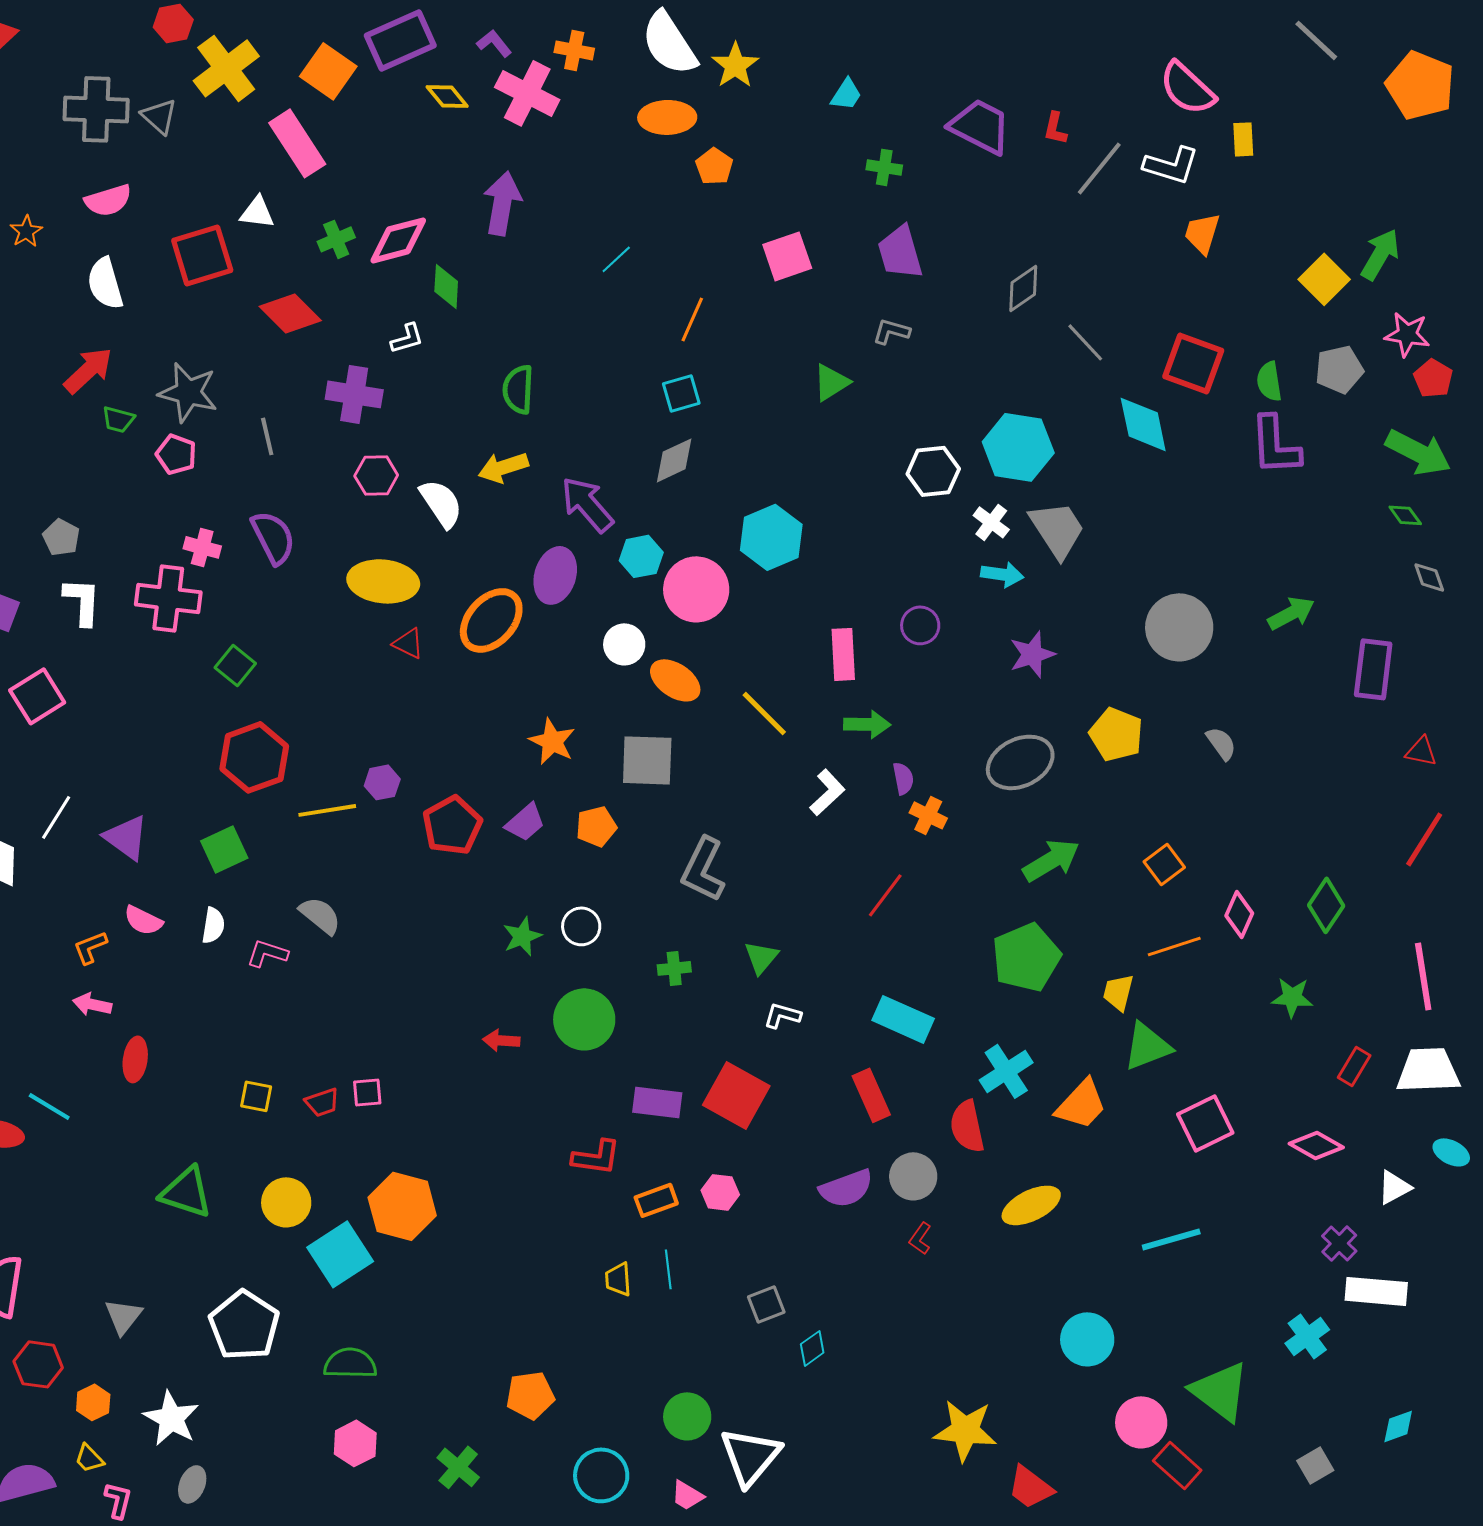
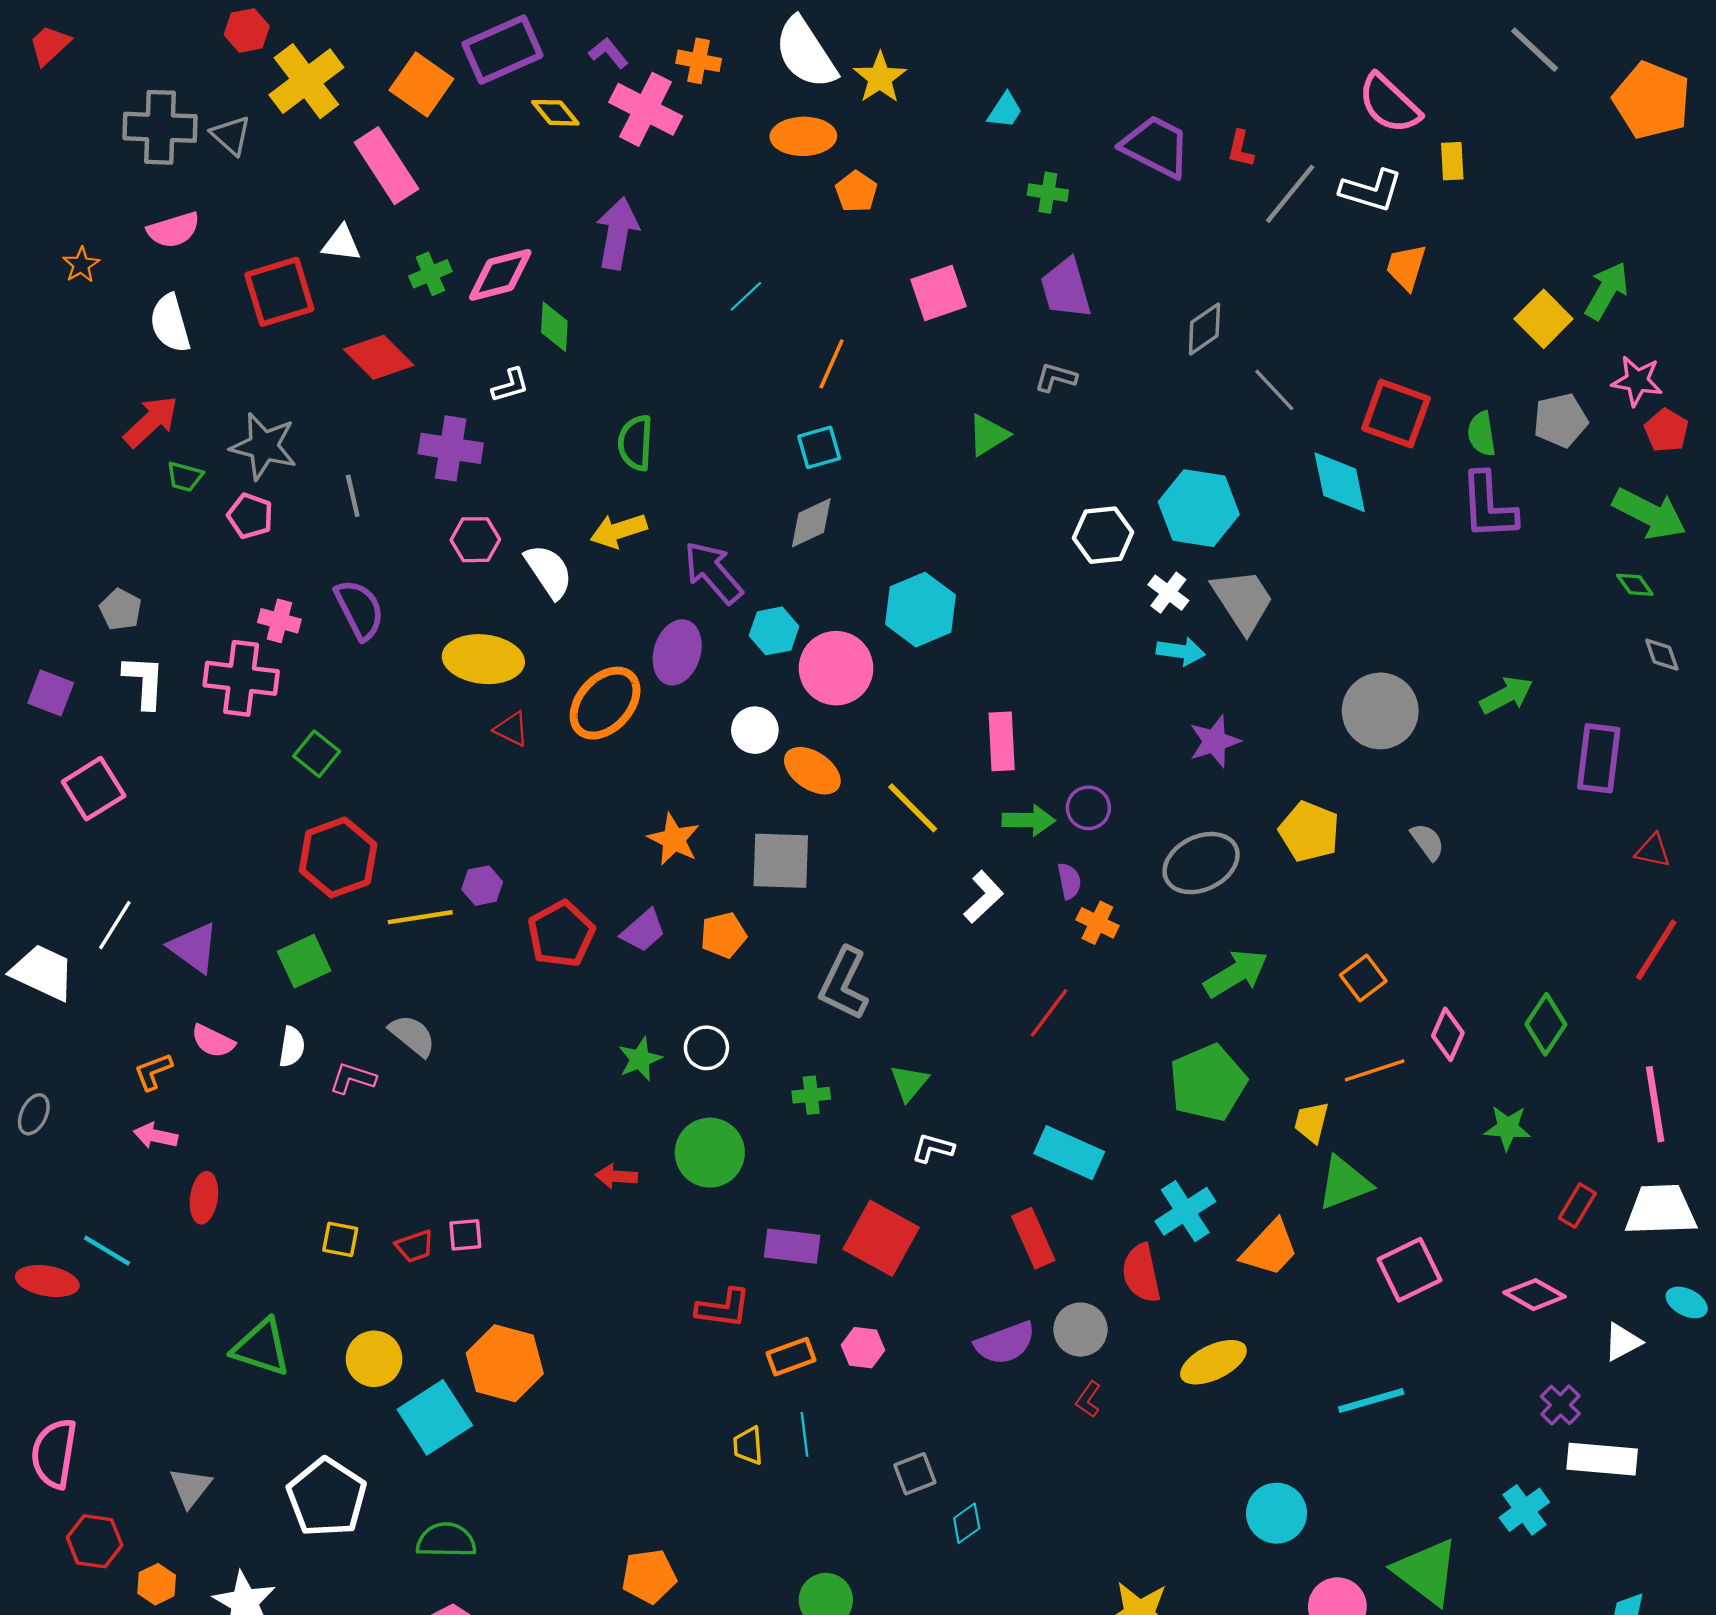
purple circle: (920, 625) -> (1088, 808), moved

